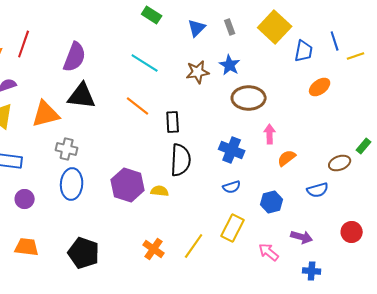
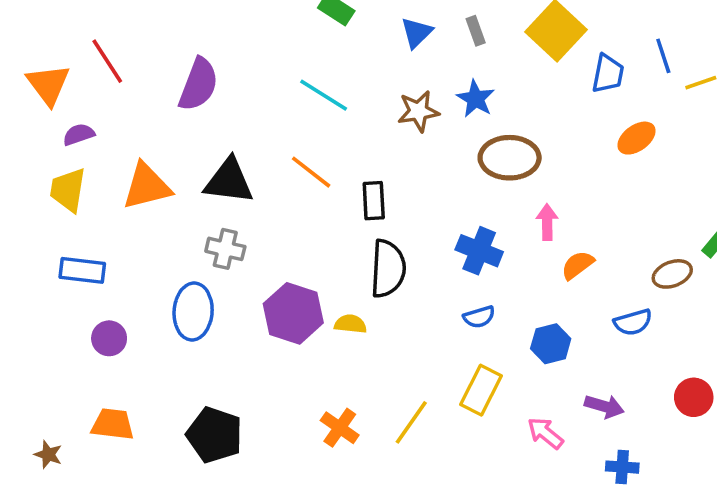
red line: (24, 44) -> (107, 61), turned -52
black triangle: (82, 96) -> (229, 181), moved
gray cross: (67, 149) -> (225, 249), moved

